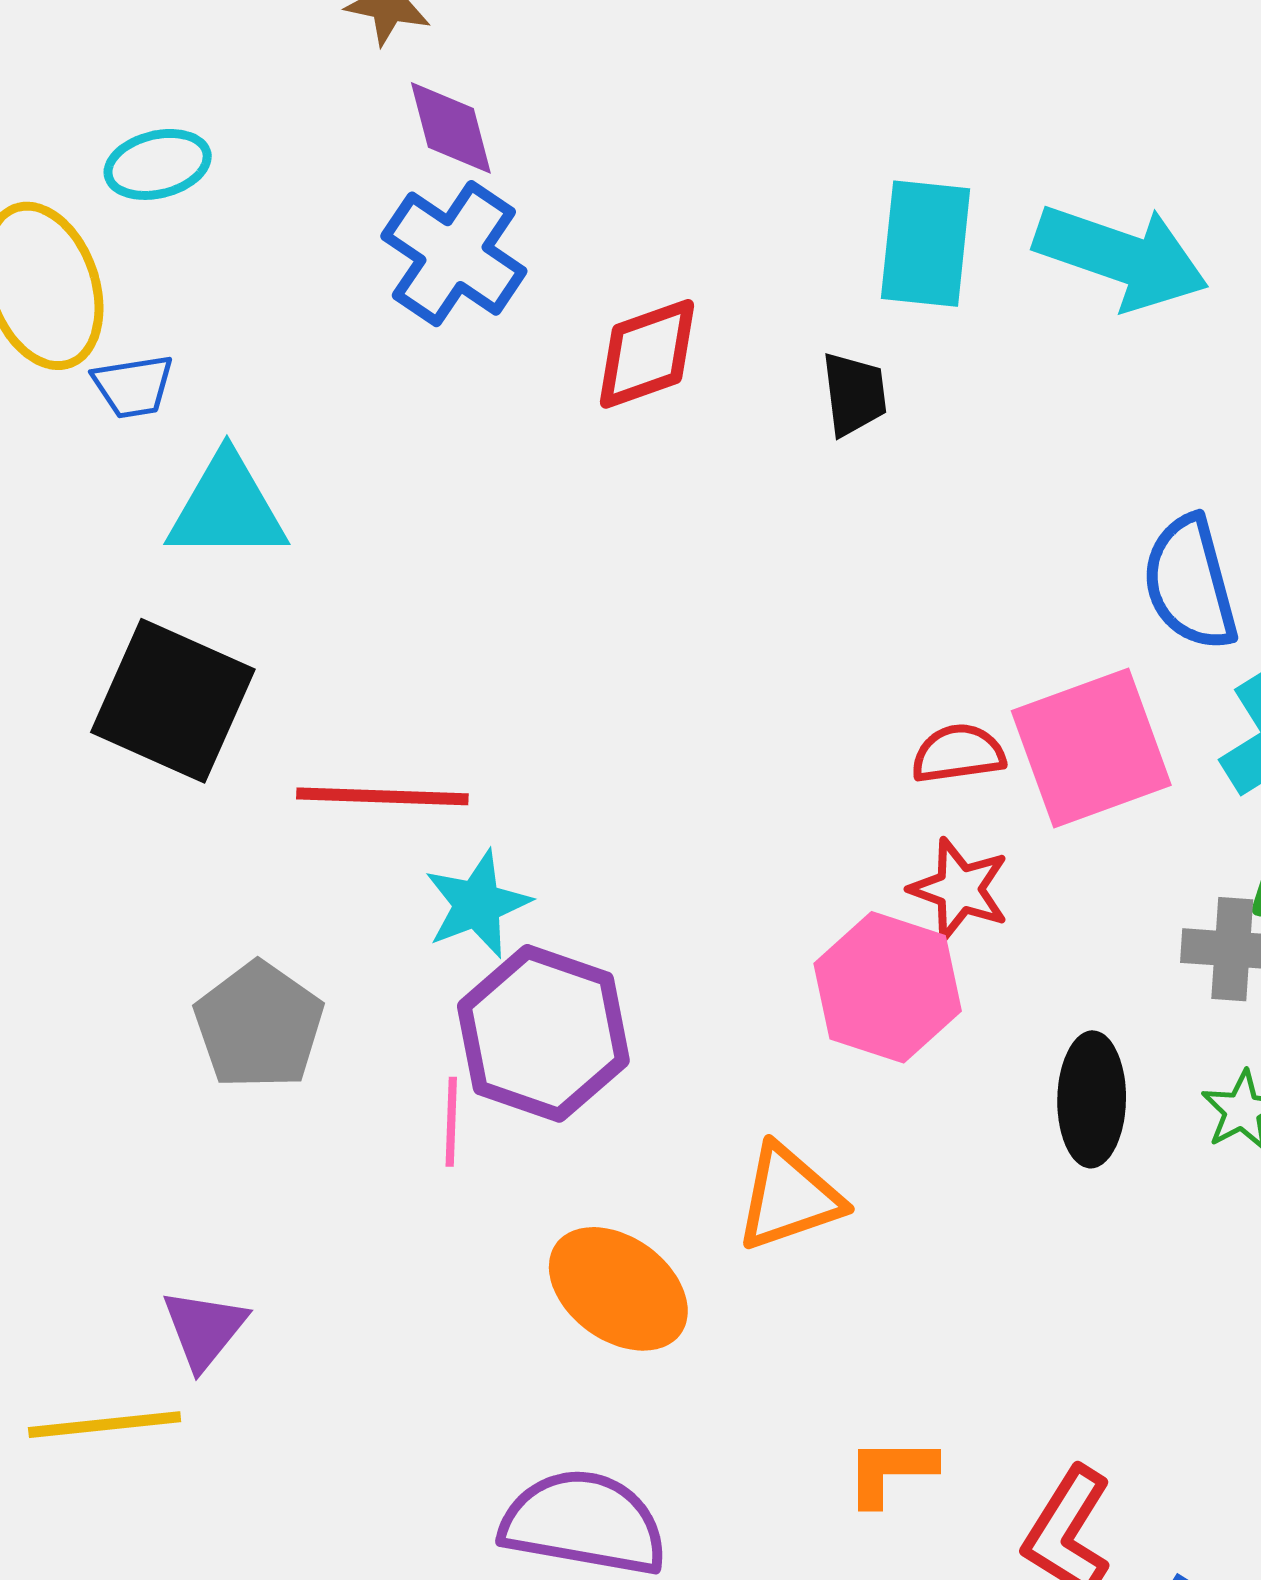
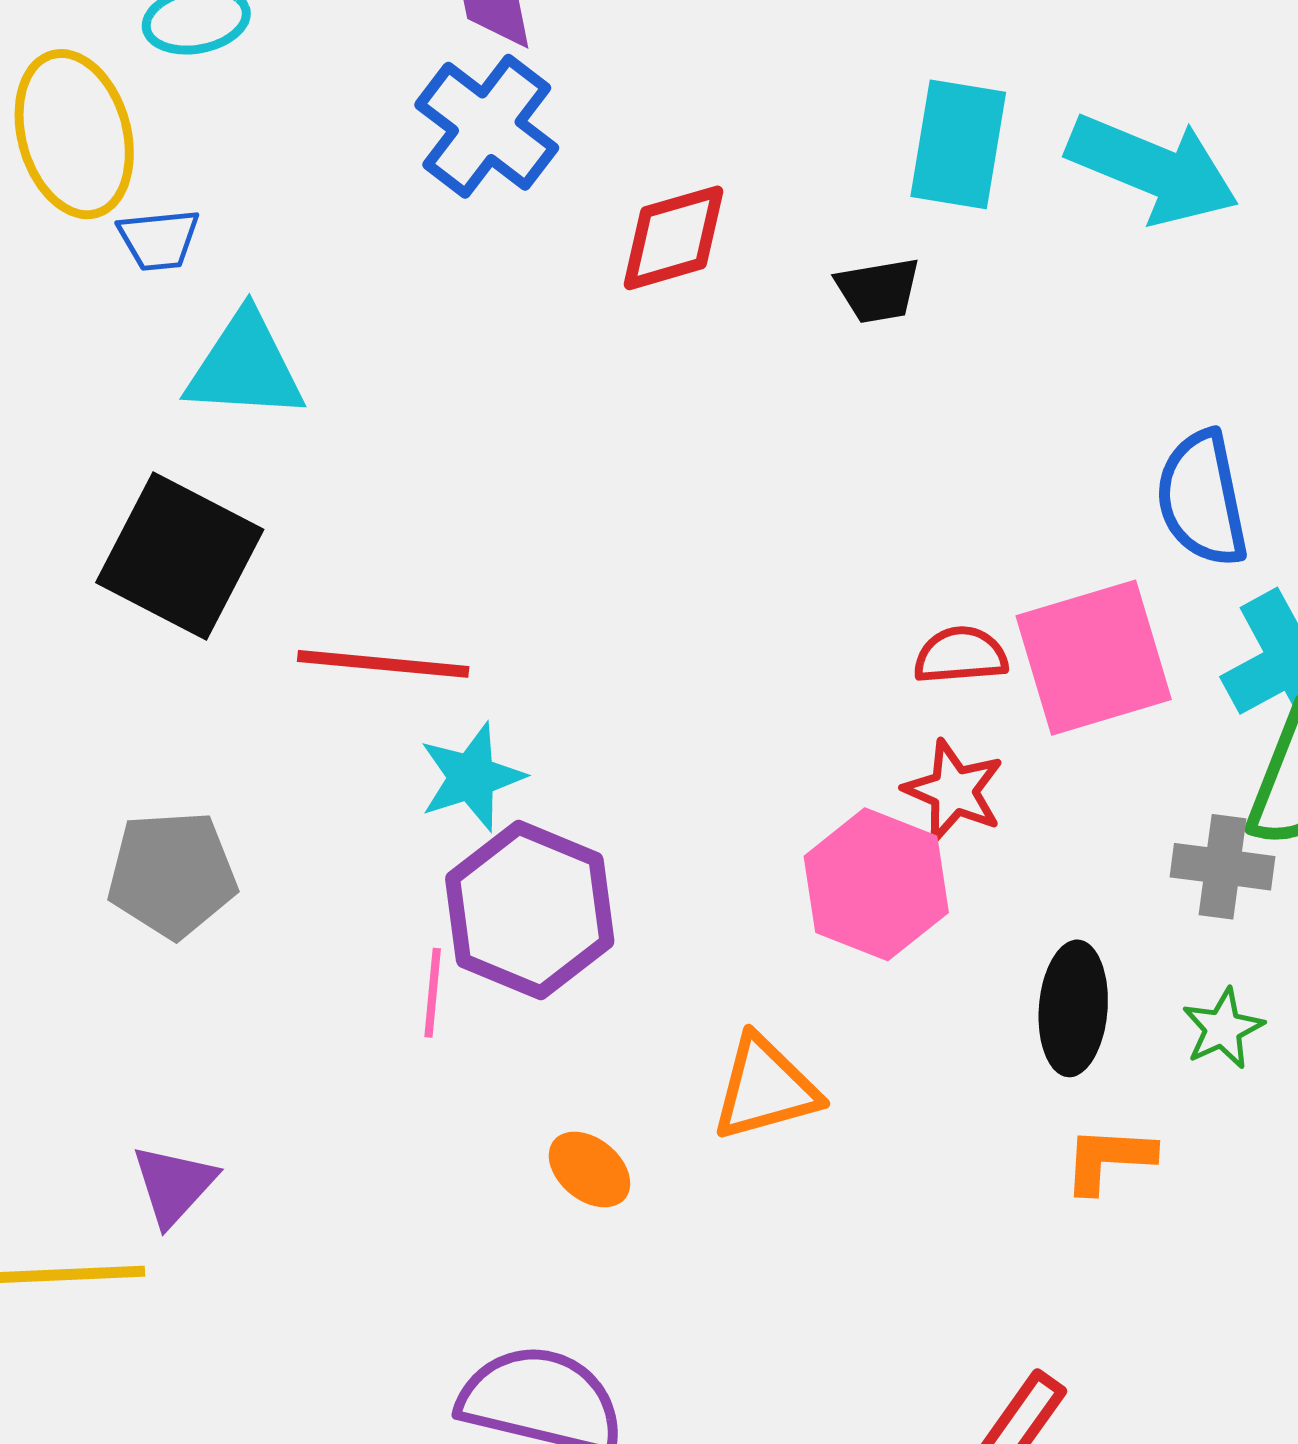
black trapezoid: (854, 394) -> (878, 290), turned 84
gray pentagon: (259, 1026) -> (172, 874), moved, turned 30
orange ellipse: (618, 1289) -> (589, 1169), size x0.6
orange L-shape: (890, 1471) -> (1109, 1159), moved

